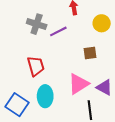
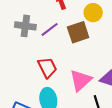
brown square: (90, 53) -> (78, 32), moved, size x1.5
red trapezoid: (36, 66) -> (47, 68), moved

